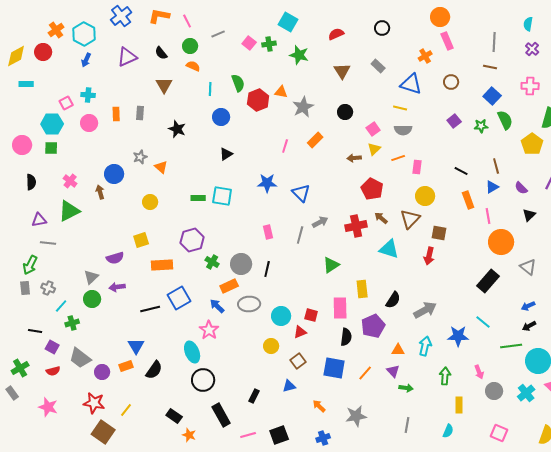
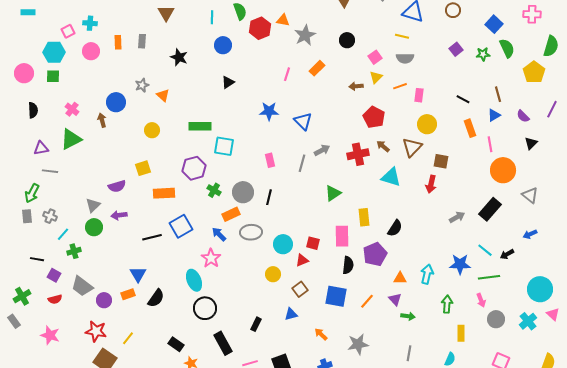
cyan square: (222, 196) -> (224, 146), moved
green rectangle: (198, 198) -> (200, 126), size x1.5
gray arrow: (425, 310) -> (457, 217), moved, size x0.7
black arrow: (529, 326) -> (507, 254), moved
green line: (511, 346) -> (489, 277), moved

